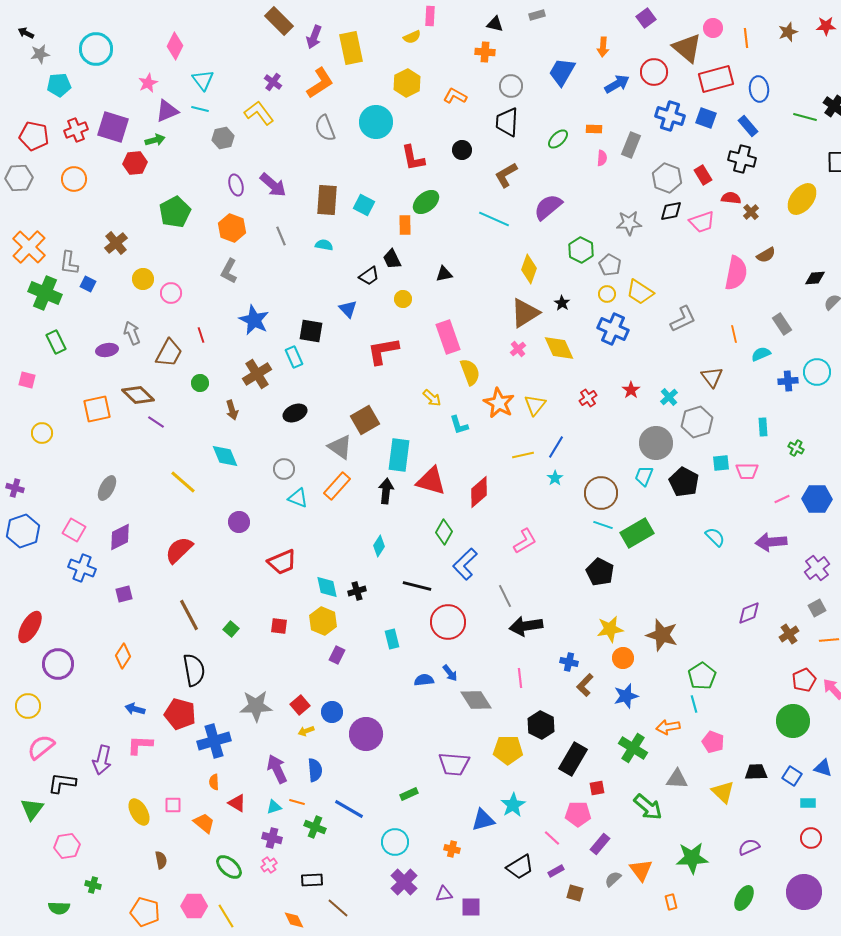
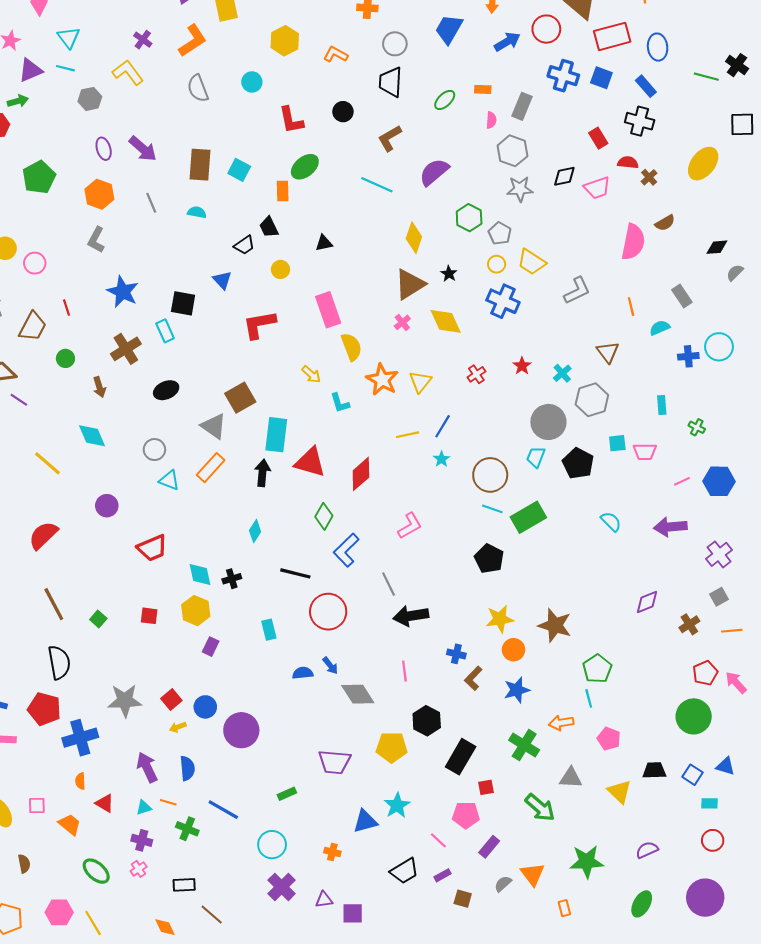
cyan circle: (376, 122) -> (252, 82), size x0.6
gray hexagon: (667, 178) -> (512, 151), moved

